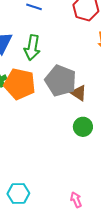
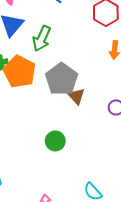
green circle: (83, 127) -> (55, 141), moved

